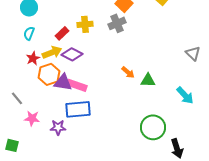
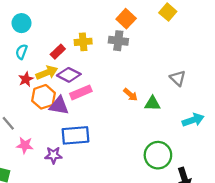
gray cross: (117, 23) -> (118, 41), turned 30
gray triangle: (193, 53) -> (178, 78), moved
pink rectangle: (77, 85) -> (81, 92), moved, turned -42
cyan arrow: (185, 95) -> (193, 120), turned -66

